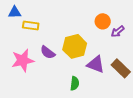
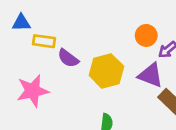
purple semicircle: (48, 52) -> (68, 58), moved
purple triangle: (96, 64) -> (150, 75), moved

